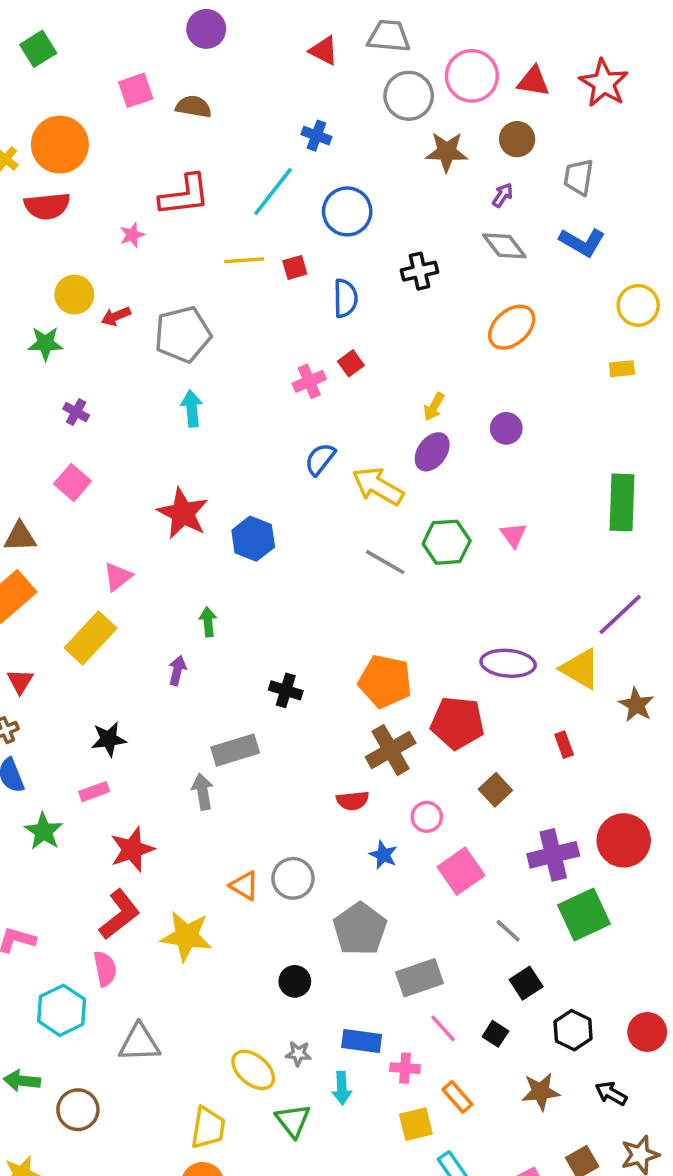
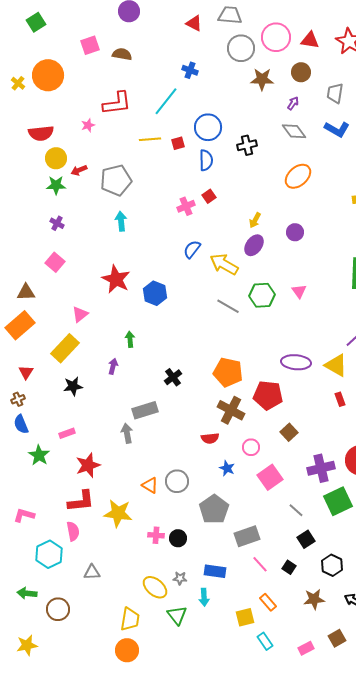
red semicircle: (47, 206) -> (41, 133), moved
blue circle: (347, 211) -> (208, 127), moved
green star: (45, 343) -> (56, 185), moved
black cross: (286, 690) -> (173, 377), turned 36
black star: (109, 739) -> (73, 386), moved
red rectangle: (564, 745) -> (340, 399), moved
brown cross: (391, 750) -> (231, 410), turned -32
red L-shape: (119, 914) -> (81, 501), turned 32
gray triangle: (139, 1043) -> (92, 572), size x0.7
pink cross: (405, 1068) -> (156, 535), moved

